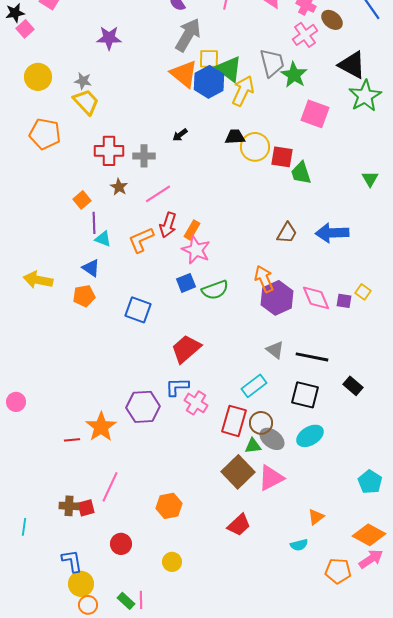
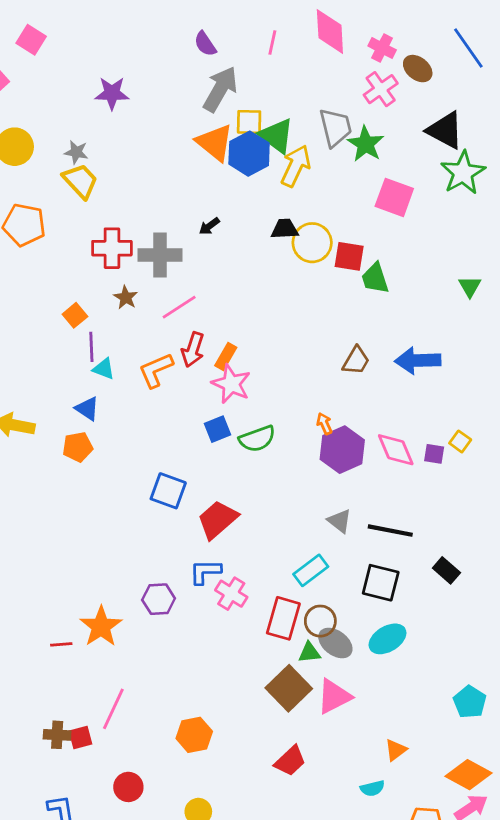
gray cross: (144, 156) -> (160, 255), size x1.4
orange arrow: (264, 279) -> (324, 424), size x0.6
blue square: (138, 310) -> (168, 491), moved
purple hexagon: (143, 407) -> (159, 599), size x0.7

